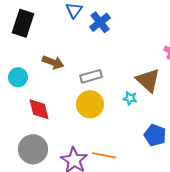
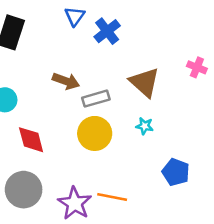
brown arrow: (53, 62) -> (66, 81), moved
brown triangle: (148, 80) -> (145, 82), moved

